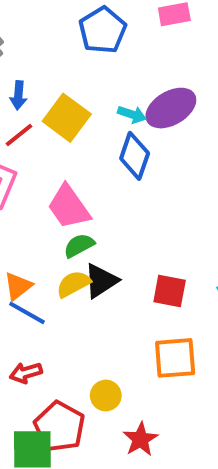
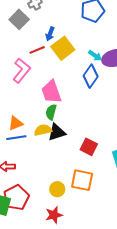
blue arrow: (18, 95) -> (50, 34), moved
green semicircle: (79, 245) -> (51, 112), turned -63
blue line: (27, 313) -> (16, 138), turned -54
yellow circle: (106, 396) -> (57, 189), moved

